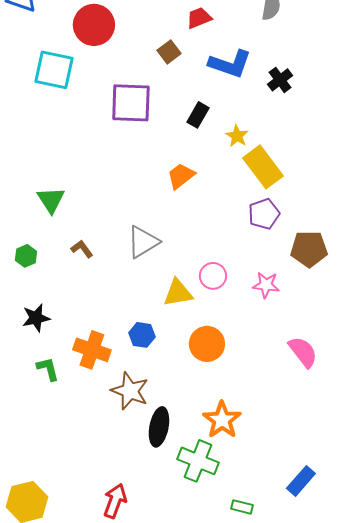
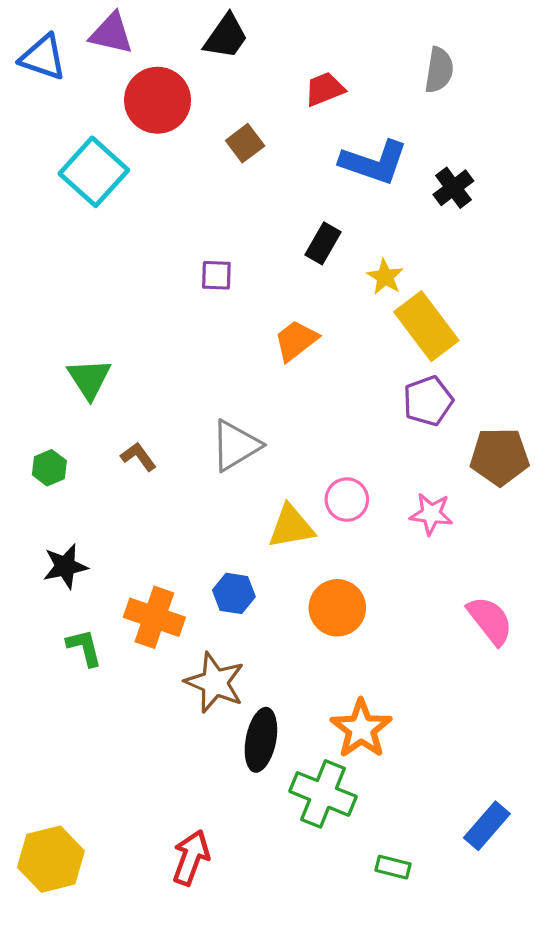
brown square: (169, 52) -> (245, 143), moved
cyan square: (54, 70) -> (94, 172), turned 30
purple square: (131, 103) -> (216, 275), moved, size x0.5

